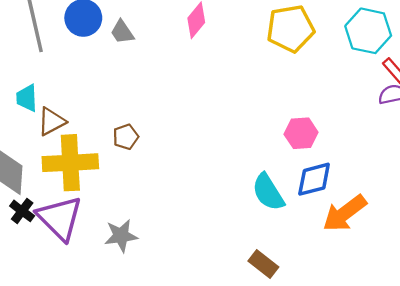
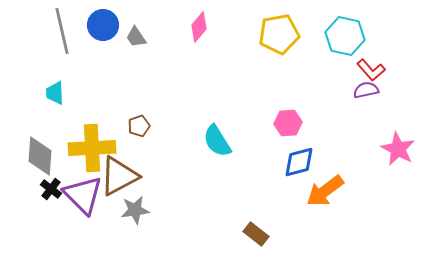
brown triangle: (52, 121) -> (119, 176), moved, size x1.6
cyan semicircle: (268, 192) -> (217, 141), moved

